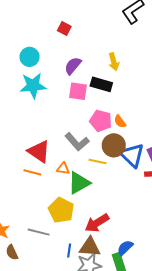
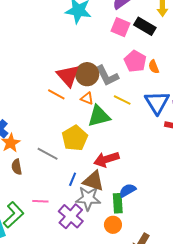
brown circle: (114, 145) -> (87, 74), moved

